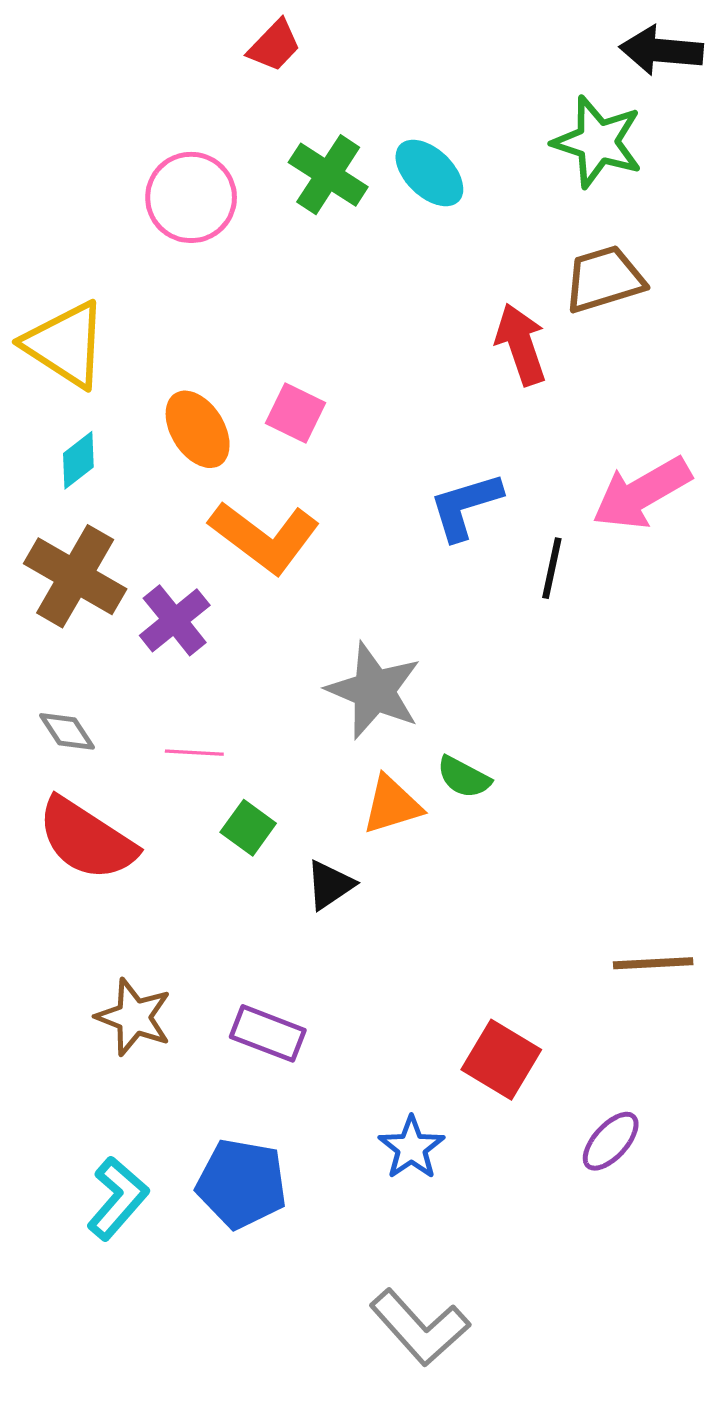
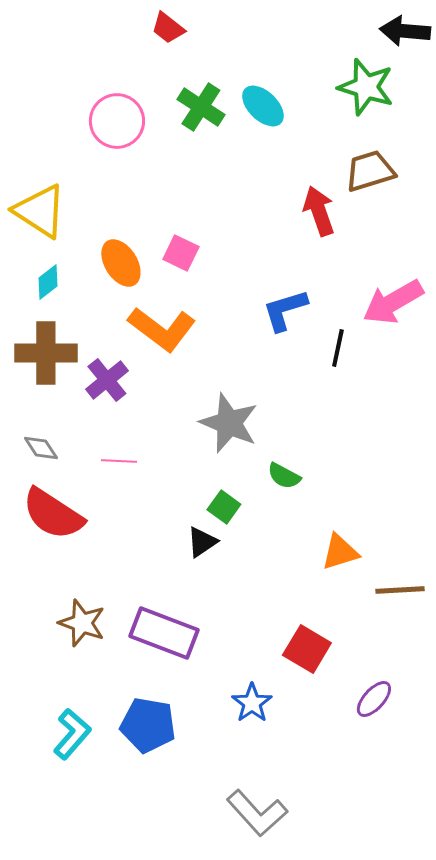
red trapezoid: (274, 46) -> (168, 28), turned 84
brown cross: (75, 576) -> (46, 353), turned -30
orange triangle: (392, 805) -> (340, 552), moved
green square: (248, 828) -> (224, 507), moved
purple rectangle: (268, 1033) -> (164, 633), size x1.5

